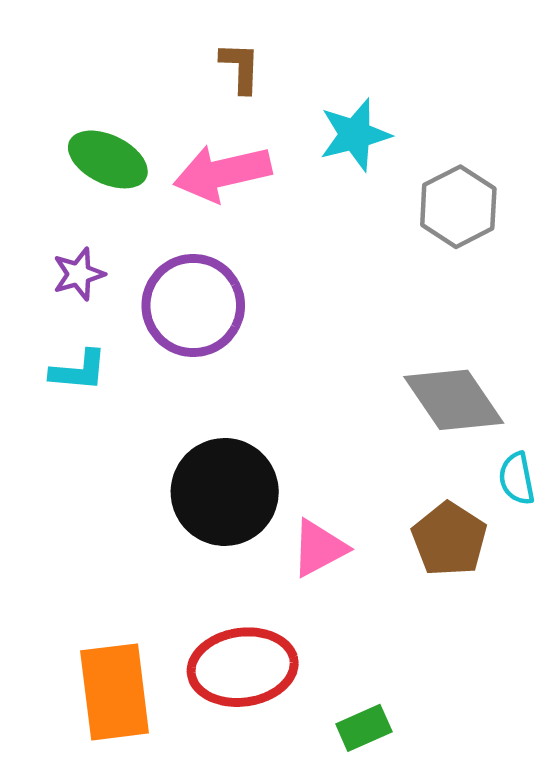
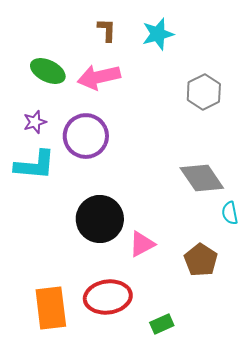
cyan star: (355, 135) -> (158, 34), moved
cyan L-shape: (79, 371) -> (35, 165), size x1.6
brown pentagon: (449, 539) -> (201, 260), moved

